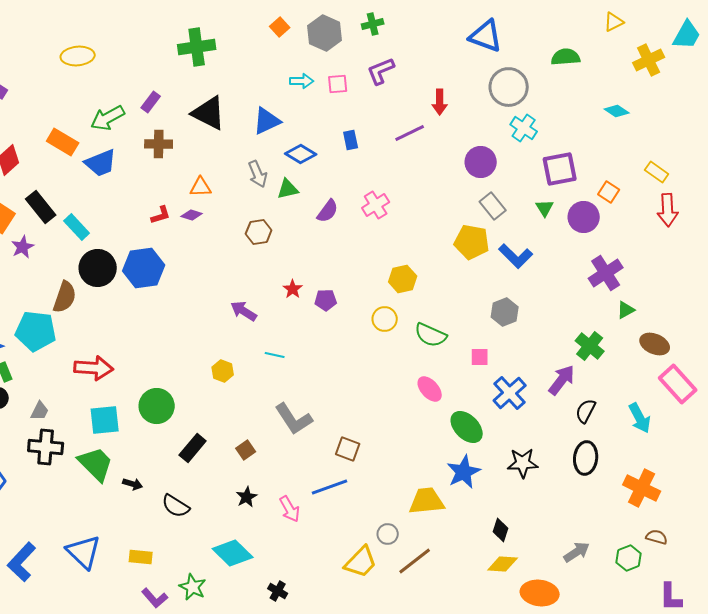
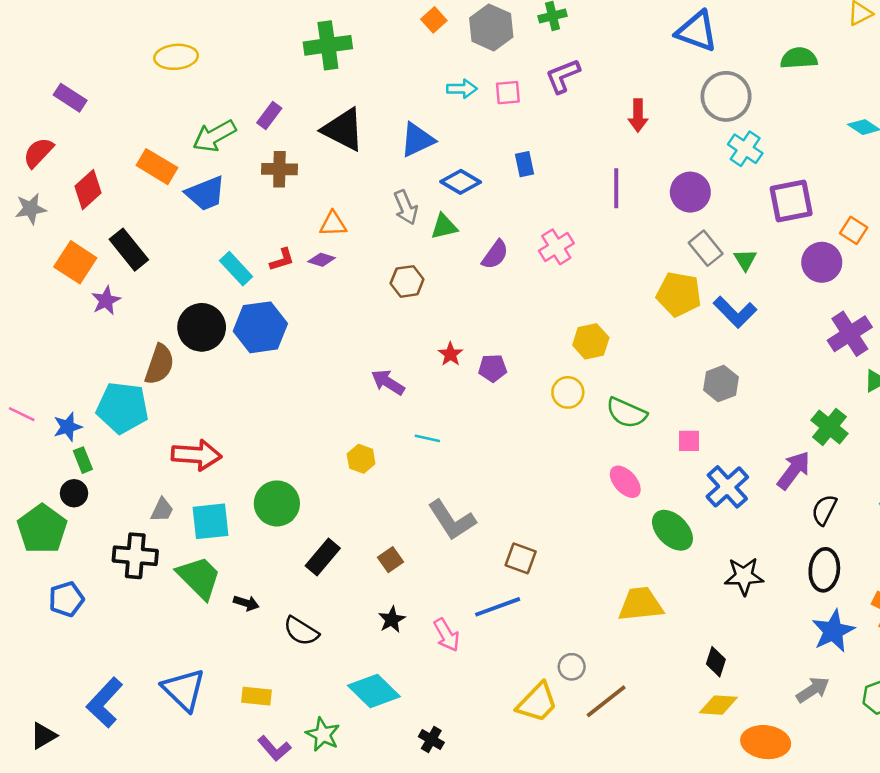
purple line: (410, 133) -> (616, 188), moved, turned -64
green triangle: (545, 208) -> (745, 260), moved
cyan rectangle: (77, 227) -> (236, 269), moved
gray trapezoid: (40, 411) -> (162, 510), moved
blue star: (464, 472) -> (833, 631), moved
yellow trapezoid: (427, 501) -> (641, 604), moved

